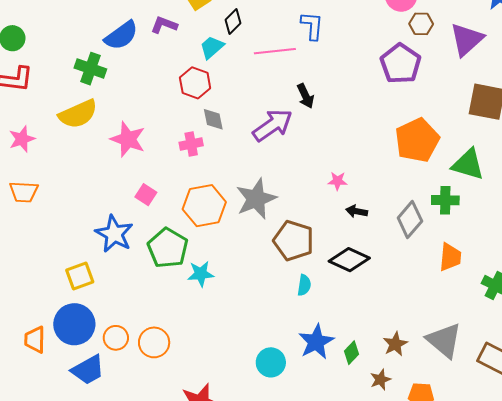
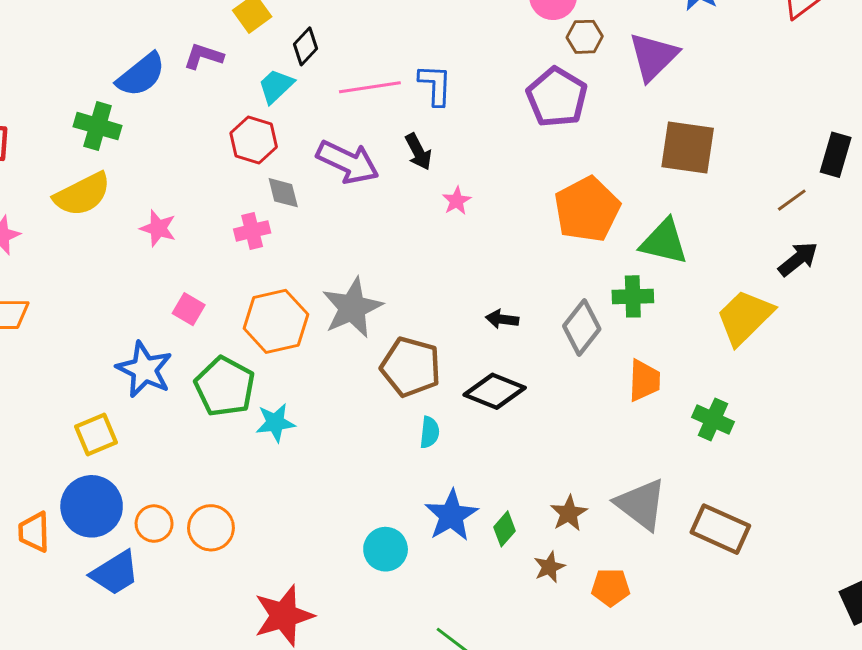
blue L-shape: (312, 26) -> (435, 85), moved
purple arrow: (273, 125) -> (348, 162), moved, turned 63
pink star: (128, 139) -> (158, 228), size x0.7
pink star: (338, 181) -> (457, 201), moved, turned -30

